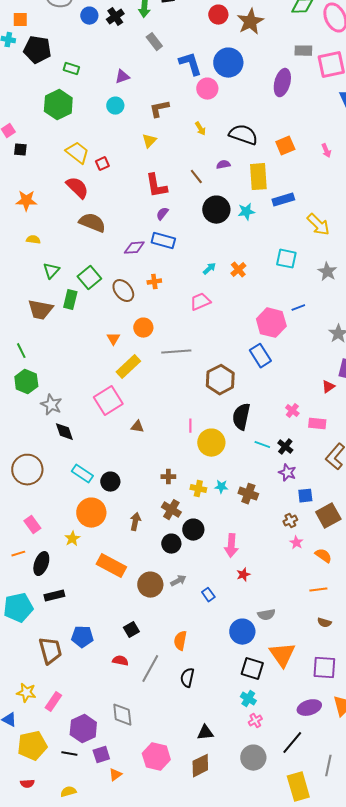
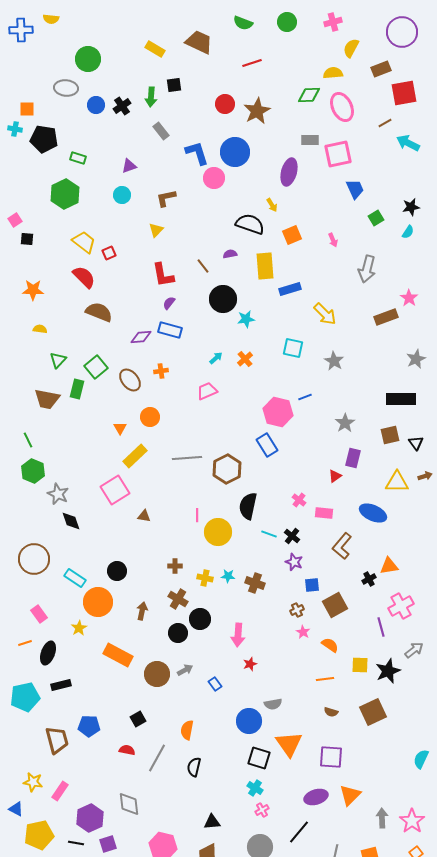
yellow arrow: (200, 129) -> (272, 205), moved
cyan star: (246, 212) -> (246, 319), moved
gray line: (176, 352) -> (187, 458), moved
cyan rectangle: (82, 474) -> (75, 578), moved

